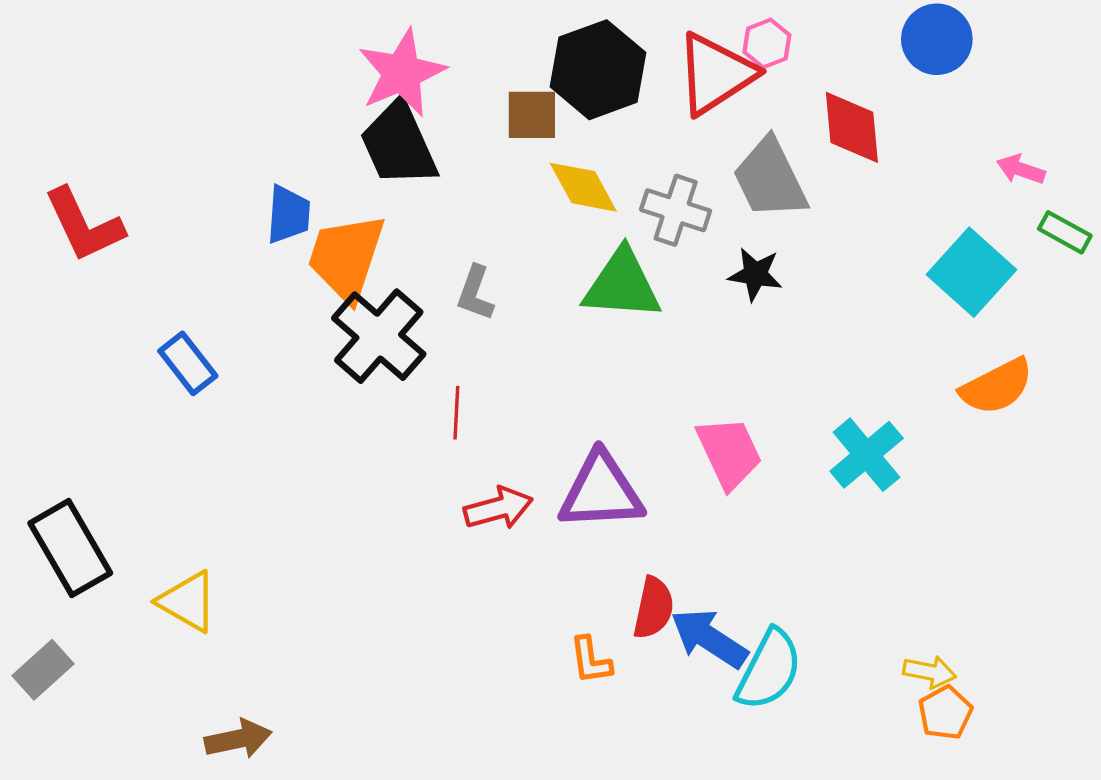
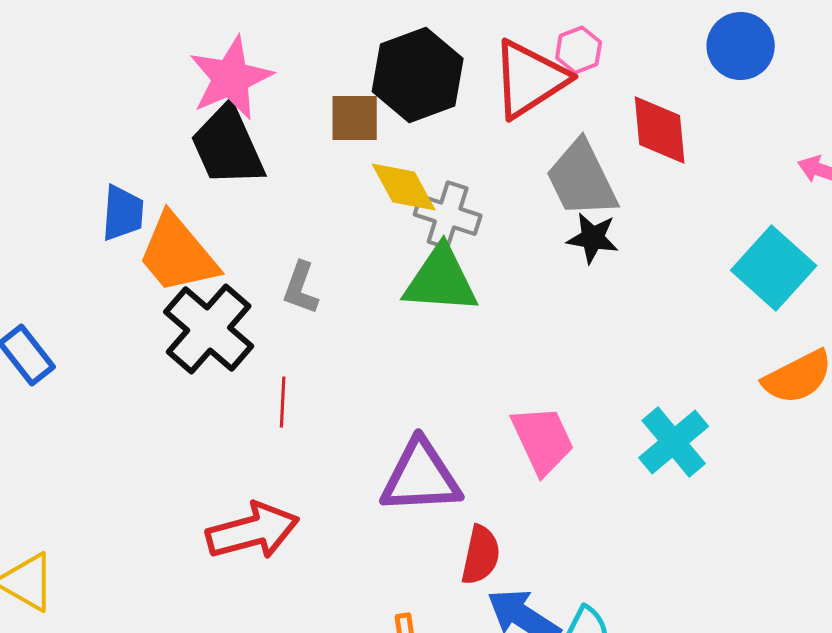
gray cross: (676, 210) -> (448, 215), moved
orange trapezoid: (346, 257) -> (178, 254), turned -58
black star: (755, 274) -> (593, 238), moved
red arrow: (498, 508) -> (253, 531), moved, size x1.4
red semicircle: (654, 608) -> (481, 555), moved

